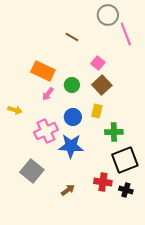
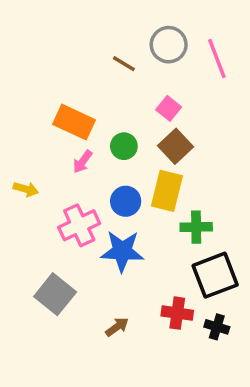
gray circle: (108, 15) -> (169, 45), moved
yellow rectangle: (97, 111) -> (167, 191), size x1.6

